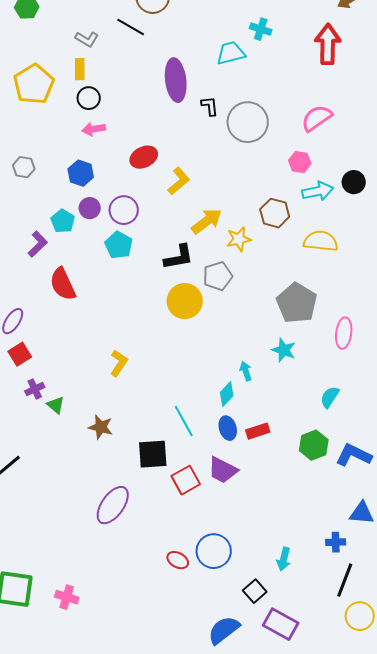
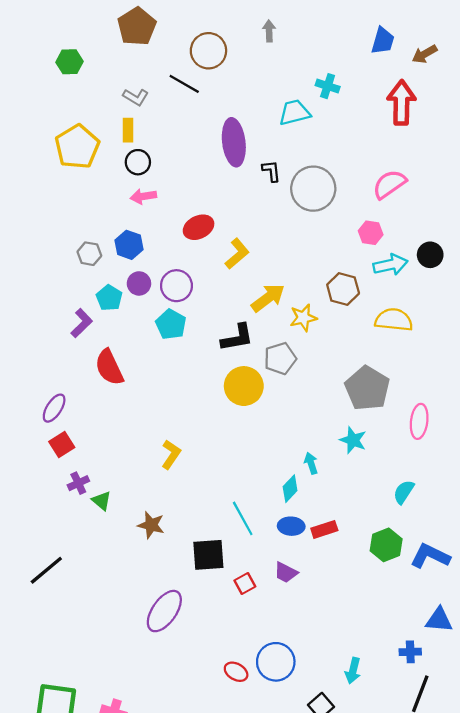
gray hexagon: (24, 167) -> (89, 254), moved
blue ellipse: (228, 428) -> (291, 526), turned -70
purple trapezoid: (223, 470) -> (286, 572), size x0.7
red square: (186, 480) -> (245, 583), size x0.7

